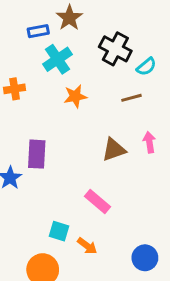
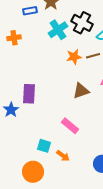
cyan cross: (58, 59) -> (58, 30), moved
orange cross: (15, 89) -> (14, 38), moved
orange star: (75, 96) -> (74, 57), moved

